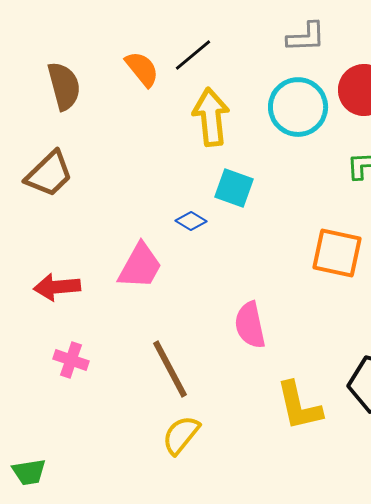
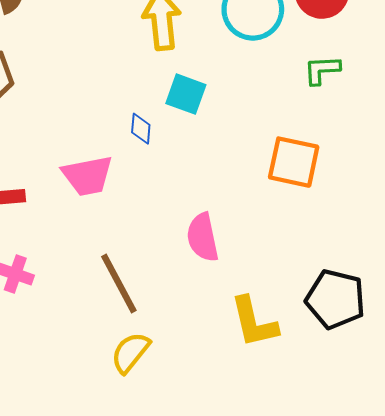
blue diamond: (191, 221) -> (141, 129), turned 64
pink trapezoid: (140, 266) -> (88, 176), turned 50

